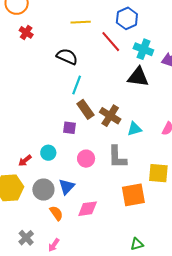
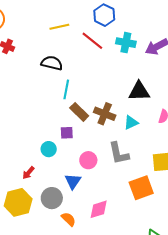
black triangle: (138, 77) -> (139, 91), moved
cyan circle: (48, 153) -> (49, 149), moved
blue triangle: (67, 187) -> (73, 181), moved

